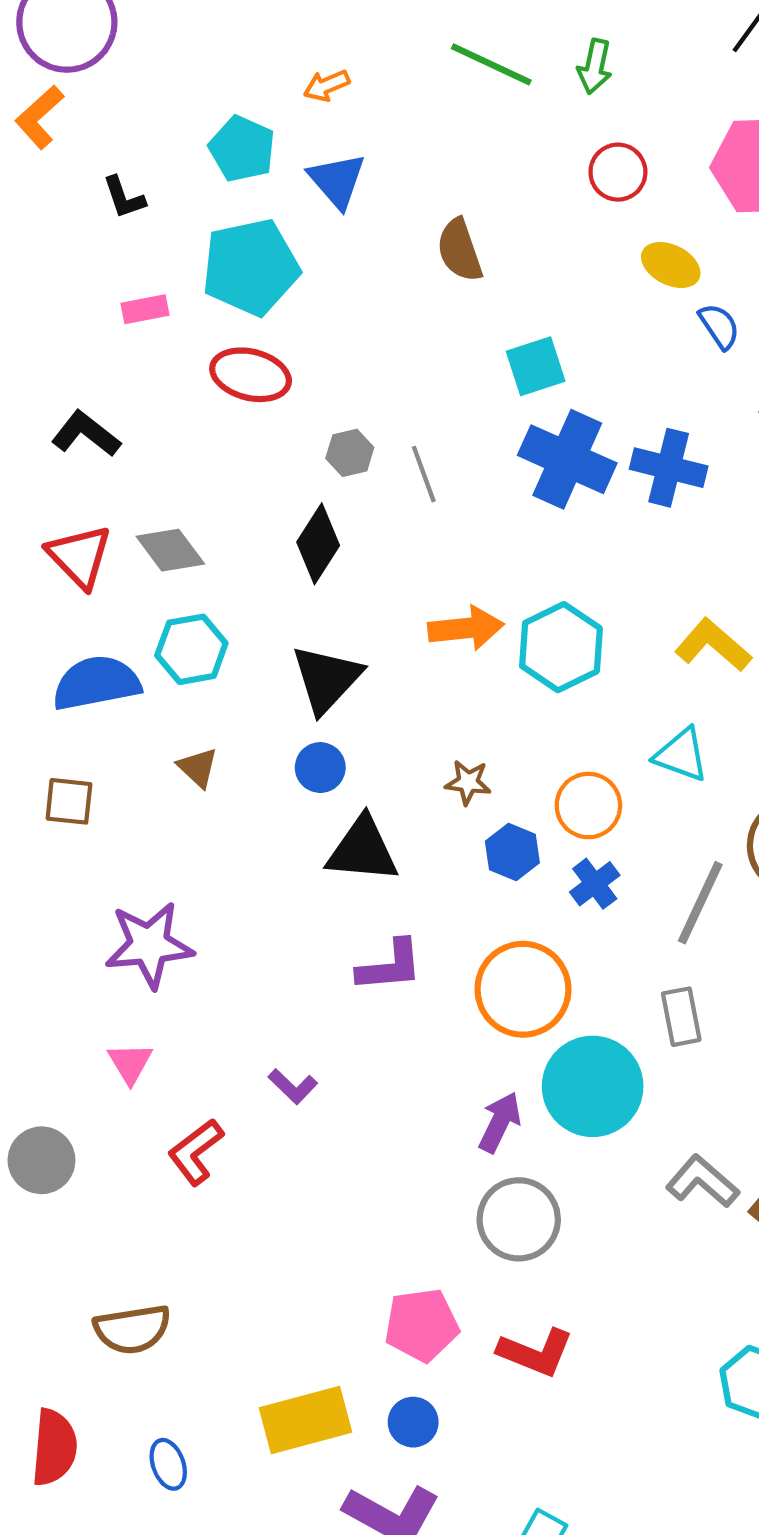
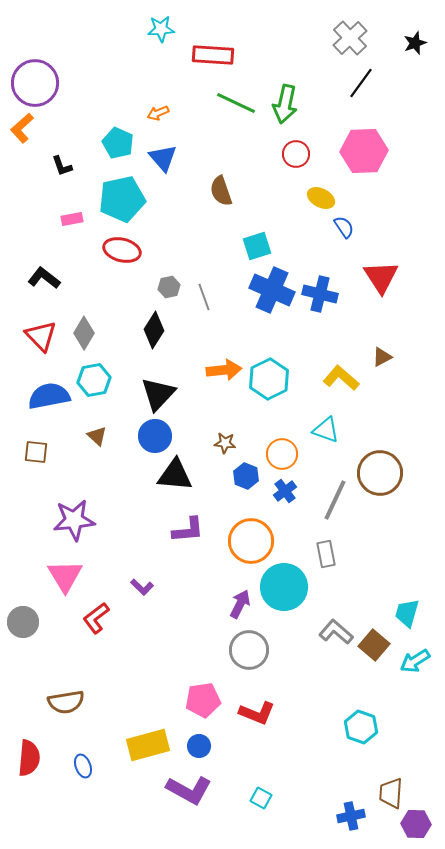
green arrow: (595, 67) -> (285, 104), size x1.5
gray diamond: (170, 550) -> (84, 333), turned 68
blue circle: (320, 768) -> (155, 436), size x1.4
pink triangle: (130, 1063) -> (65, 576), size x1.6

